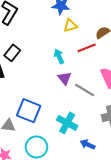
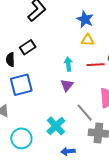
gray line: (85, 90) -> (85, 113), moved
blue square: (29, 111) -> (21, 85), moved, turned 35
blue arrow: (88, 144) -> (68, 151), turned -48

